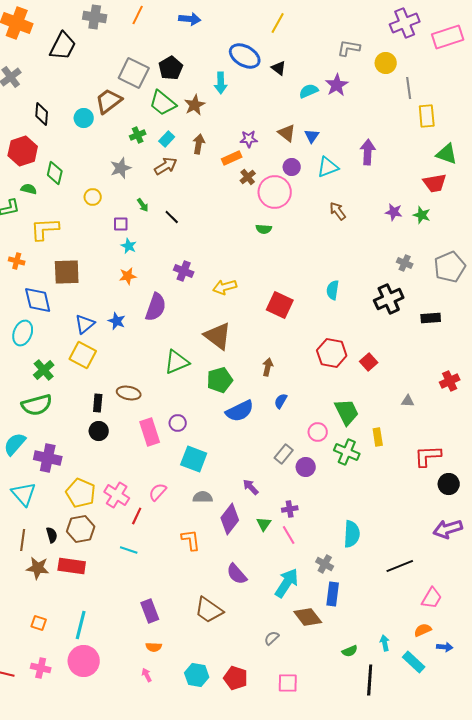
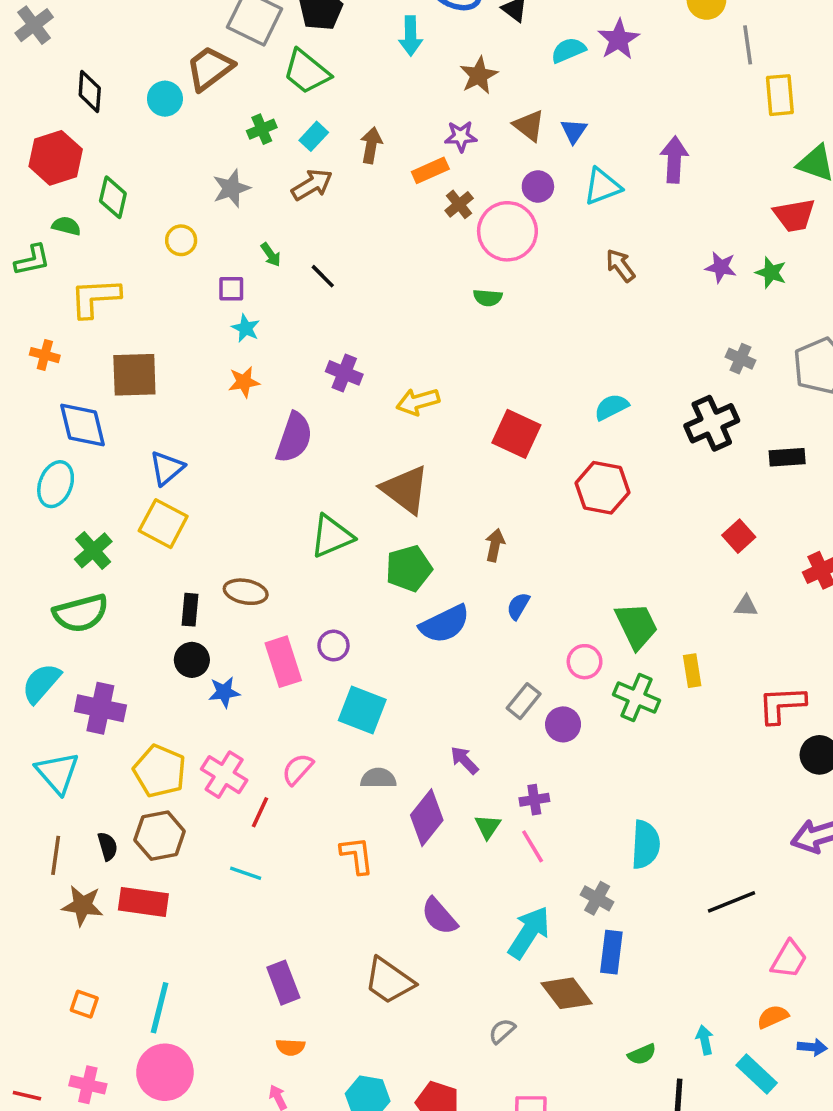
brown star: (195, 105) -> (479, 75), moved
cyan semicircle: (333, 290) -> (611, 407), turned 54
blue star: (117, 321) -> (224, 692), moved, turned -30
red hexagon: (332, 353) -> (602, 488), moved
red square: (369, 362) -> (739, 536), moved

